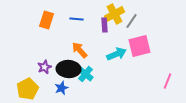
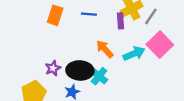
pink square: (140, 46) -> (160, 45), turned -30
orange arrow: (80, 50) -> (105, 49), moved

